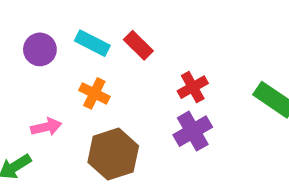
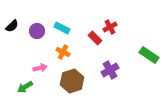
red rectangle: (138, 45) -> (95, 38), moved
red cross: (193, 87) -> (110, 27), moved

